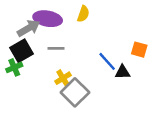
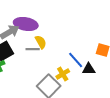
yellow semicircle: (83, 14) -> (41, 42), moved, turned -48
yellow cross: (63, 78) -> (63, 74), moved

